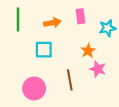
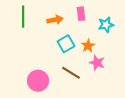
cyan square: (44, 50) -> (66, 44), moved, turned -30
brown line: (70, 80) -> (71, 73), turned -48

